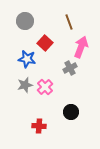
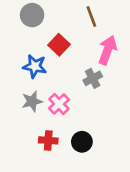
black circle: (71, 112) -> (82, 142), moved
red cross: (39, 126) -> (48, 140), moved

